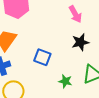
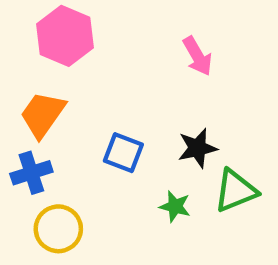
black star: (80, 42) -> (197, 148), moved

